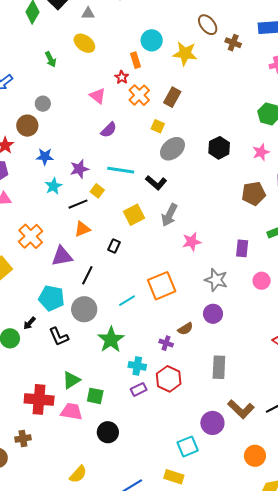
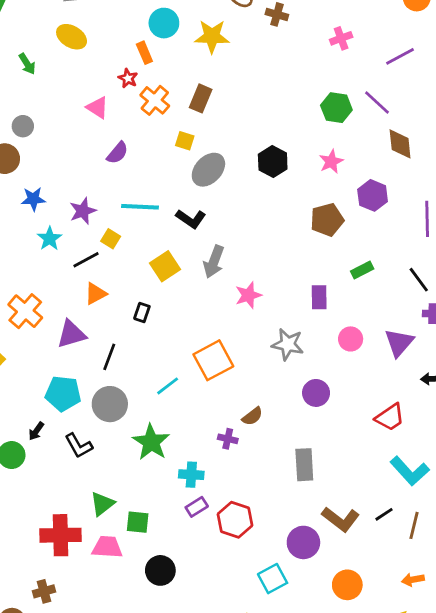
purple circle: (213, 314) -> (316, 393), moved
red hexagon: (169, 379) -> (235, 520), moved
orange circle: (255, 456) -> (347, 585), moved

